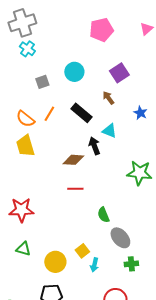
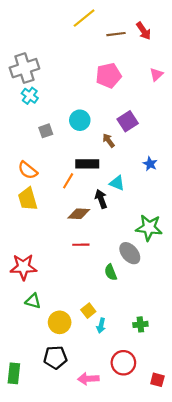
brown arrow: (108, 98) -> (109, 140), moved
black rectangle: (81, 113) -> (87, 164), turned -40
orange line: (49, 114) -> (68, 181), moved
gray ellipse: (120, 238) -> (130, 253), moved
green triangle: (23, 249) -> (33, 301), moved

